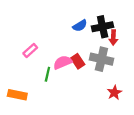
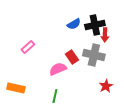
pink semicircle: (63, 62) -> (58, 69), moved
green line: (47, 74) -> (55, 96), moved

